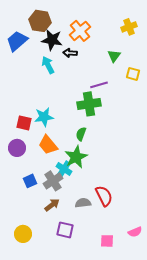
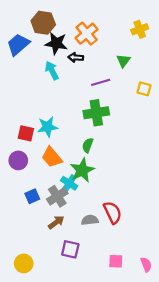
yellow square: (133, 74) -> (144, 89), moved
purple line: (99, 85) -> (101, 82), moved
pink semicircle: (135, 232) -> (146, 265), moved, turned -88
yellow circle: (23, 234) -> (24, 263), moved

